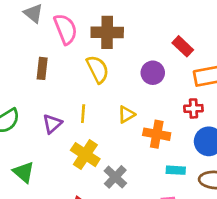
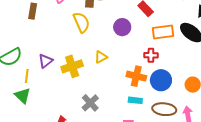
brown rectangle: (42, 68) -> (33, 11), moved
yellow line: (83, 114) -> (27, 76), moved
orange cross: (157, 134) -> (136, 76), moved
yellow cross: (85, 155) -> (72, 66), moved, turned 35

